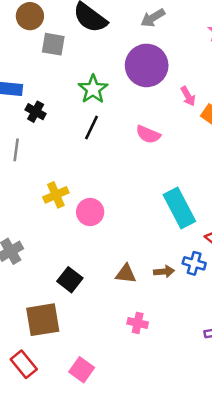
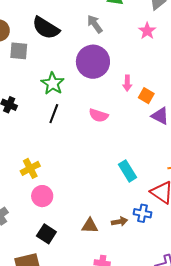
gray arrow: (153, 18) -> (95, 24), turned 90
pink arrow: (188, 96) -> (127, 83), turned 35
cyan rectangle: (179, 208) -> (128, 171), size x0.7
pink circle: (90, 212) -> (42, 196), moved

